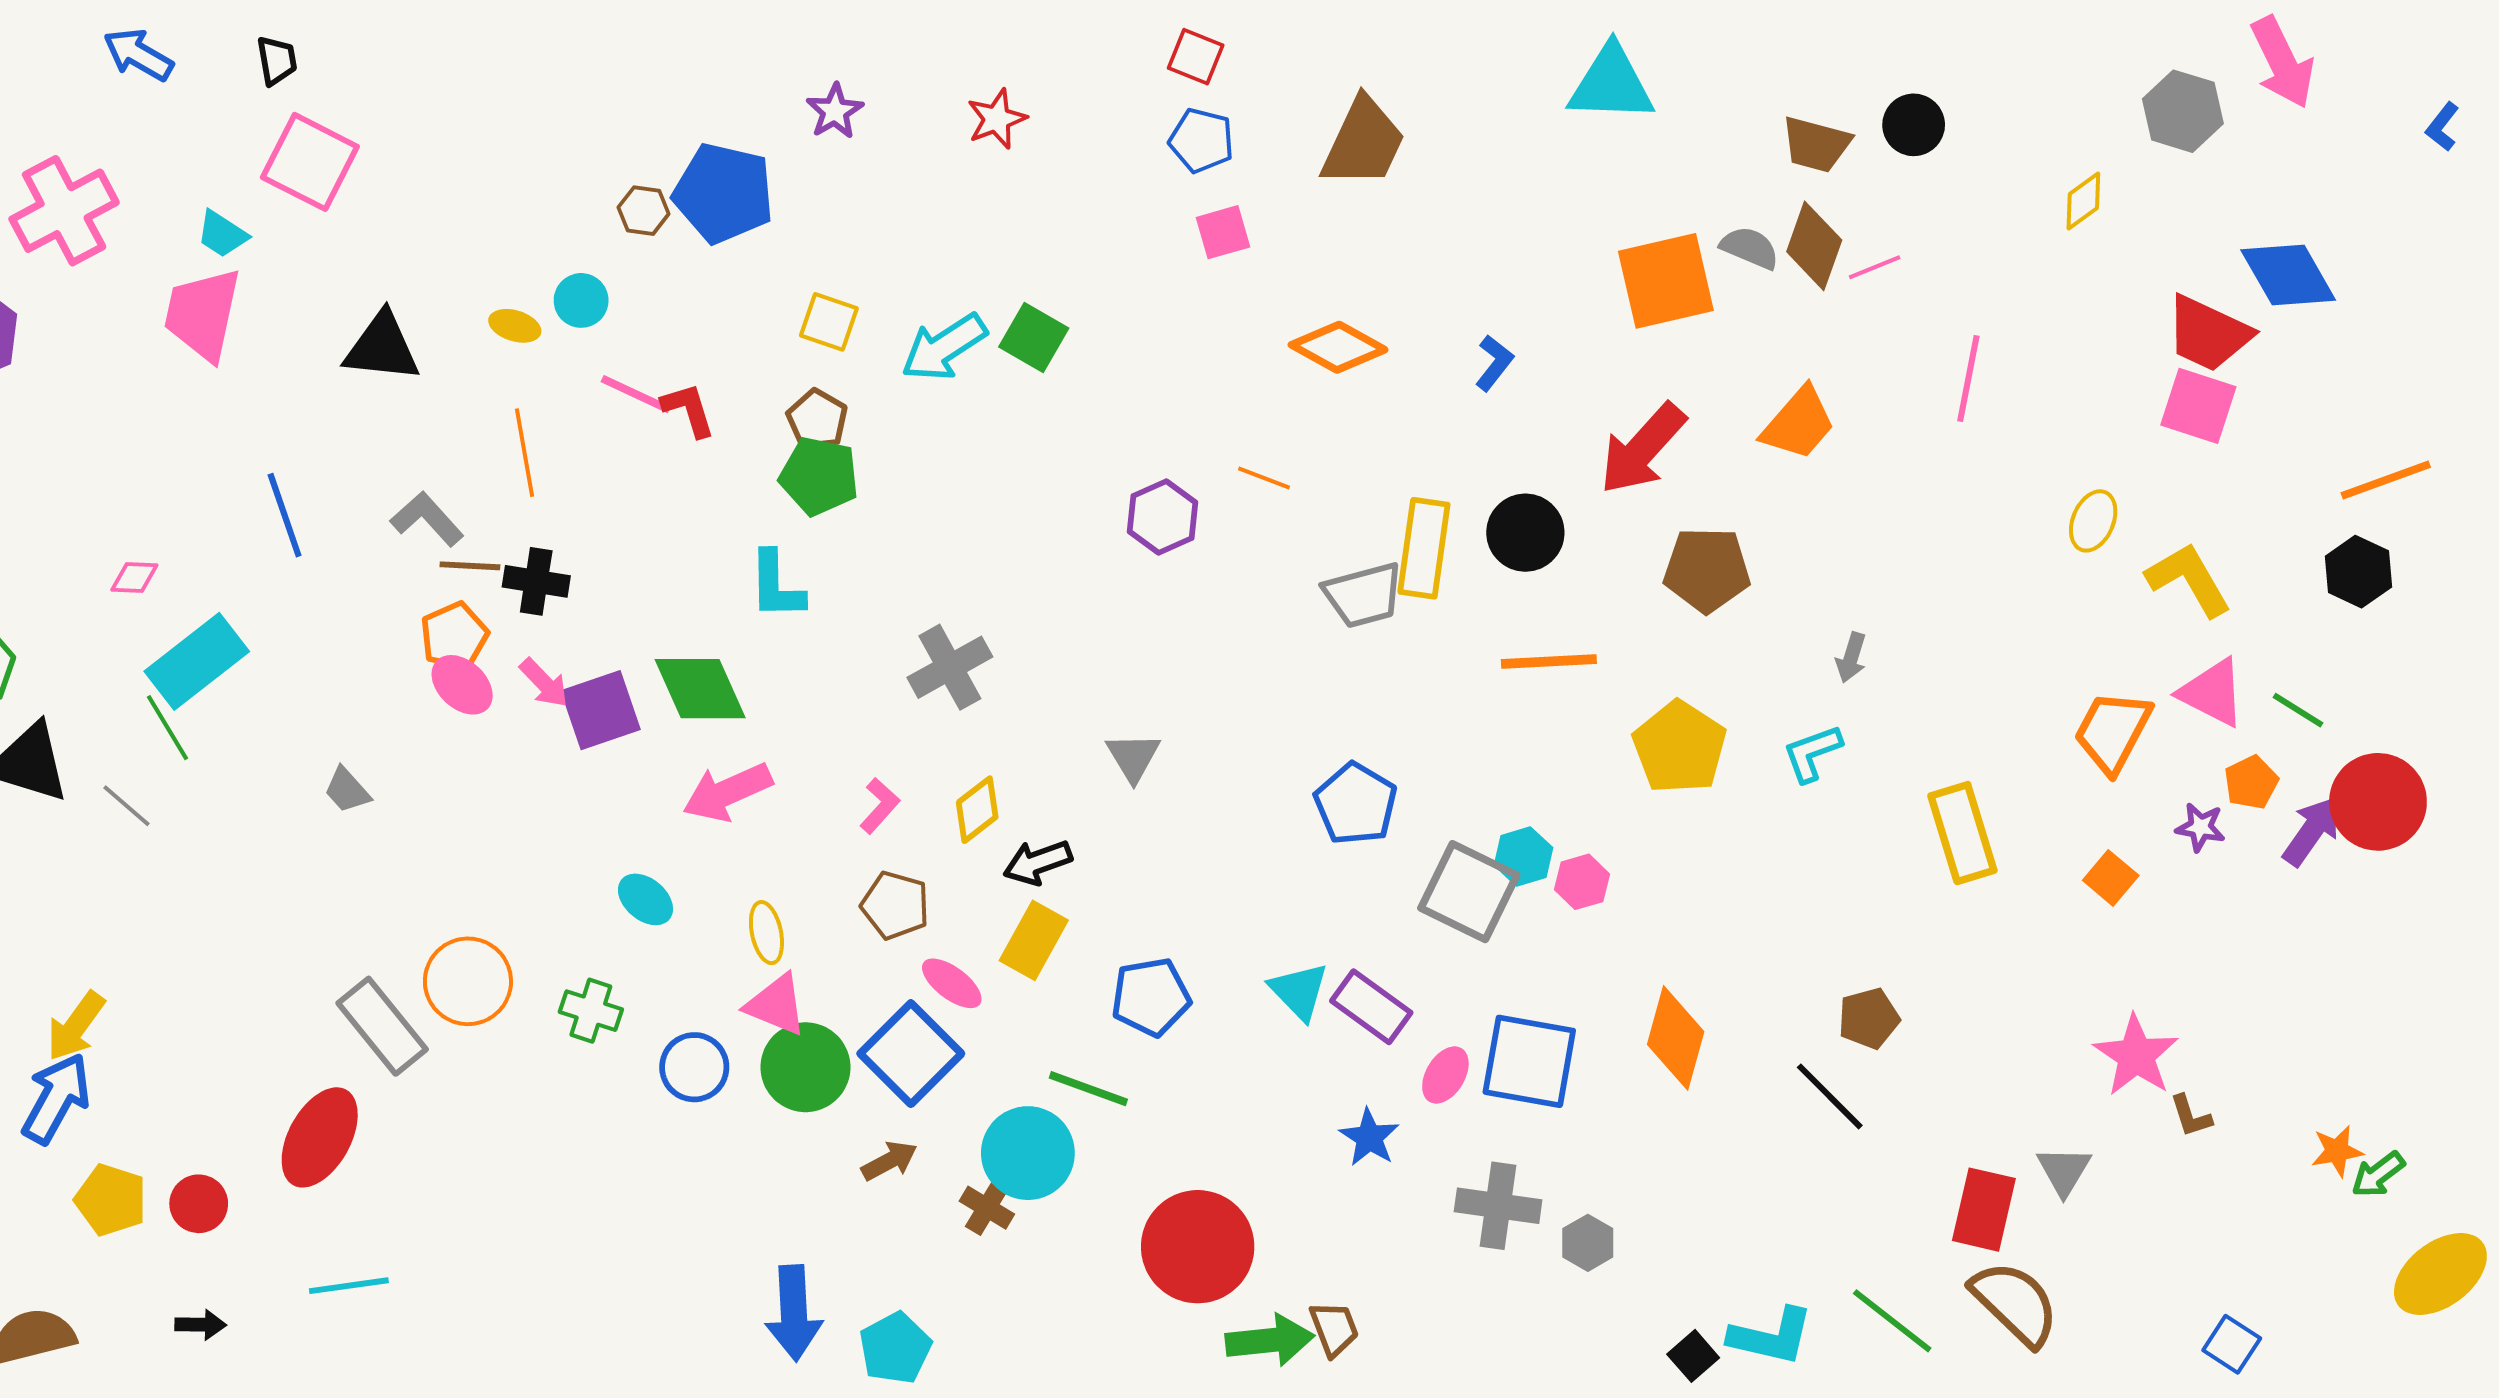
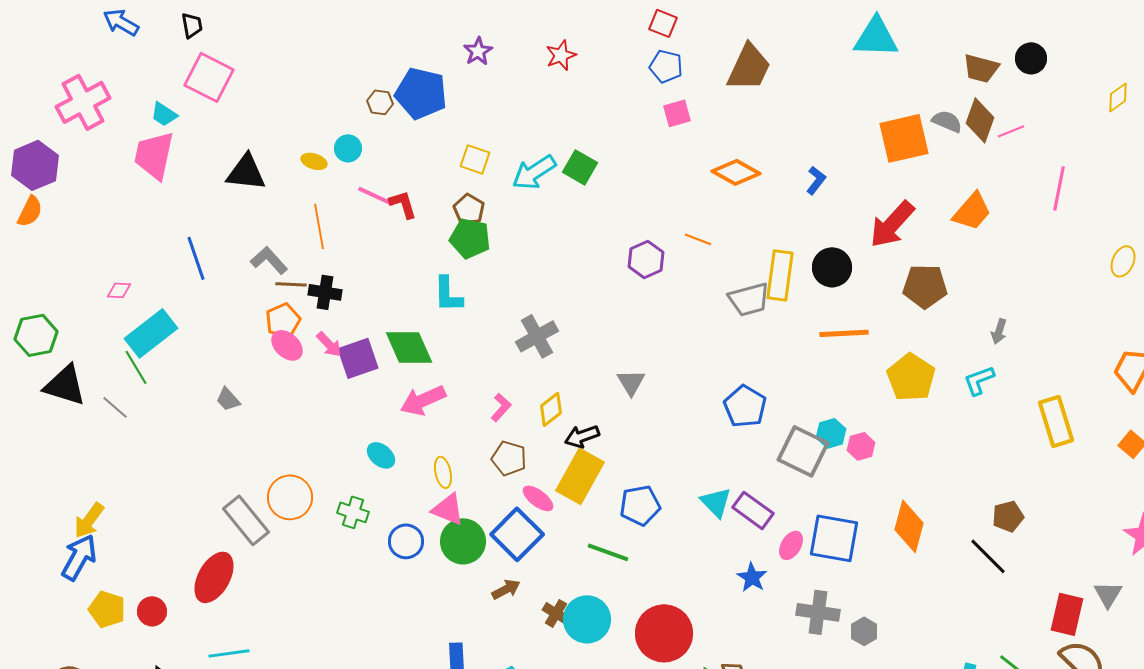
yellow rectangle: (1034, 940) -> (580, 476), size x1.4
cyan circle: (1028, 1153) -> (587, 619), moved

